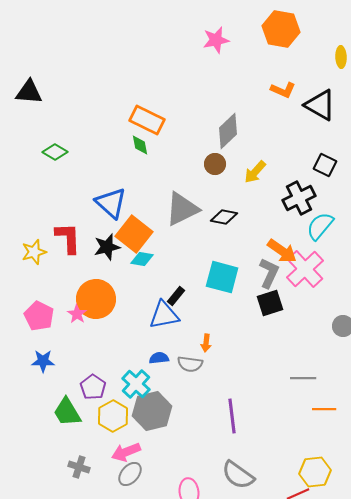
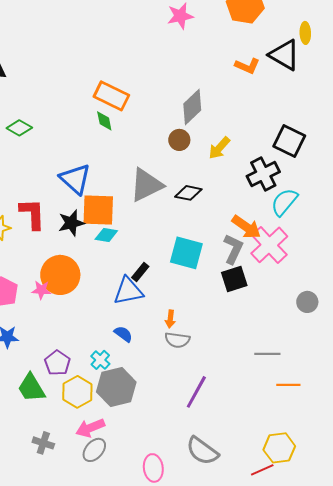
black triangle: (320, 105) -> (284, 55), moved
black square: (325, 165) -> (289, 141), size x1.4
orange square: (134, 234) -> (98, 210), turned -36
pink star: (77, 314) -> (41, 290), turned -30
blue semicircle: (159, 358) -> (123, 334), turned 42
gray semicircle: (190, 364) -> (177, 340), moved
cyan cross: (136, 384) -> (100, 360), size x0.7
purple line: (232, 416) -> (196, 392), turned 36

